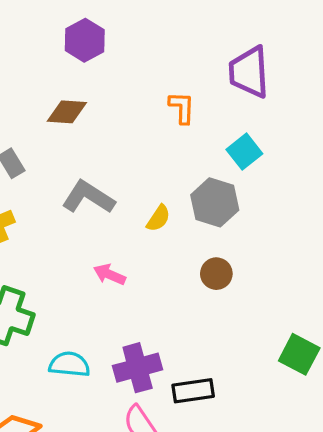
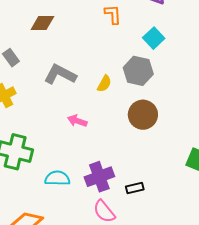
brown circle: (216, 274) -> (143, 115), size x1.5
black rectangle: (193, 391) -> (135, 188), size x0.7

